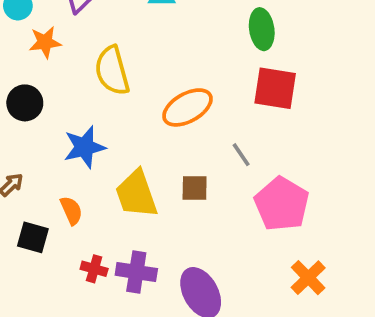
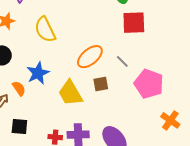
orange ellipse: (187, 107) -> (90, 57), moved
orange semicircle: (71, 210) -> (19, 88), moved

